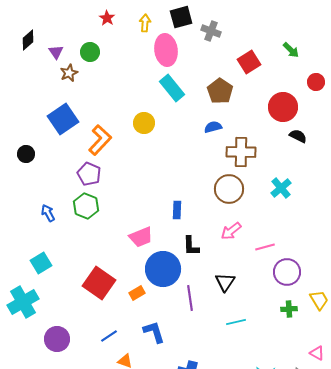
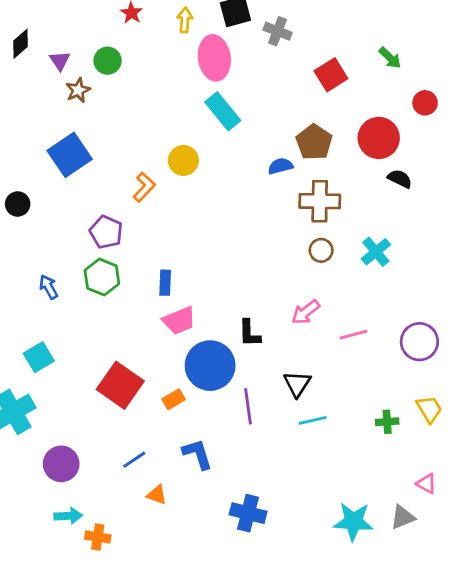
brown pentagon: (220, 91) -> (314, 142), moved
orange L-shape: (100, 140) -> (144, 187), moved, size x0.7
brown circle: (229, 189) -> (321, 250), moved, size x0.6
blue rectangle: (177, 210) -> (165, 283), moved
purple circle: (287, 272) -> (419, 342), moved
cyan line: (236, 322) -> (313, 420), moved

